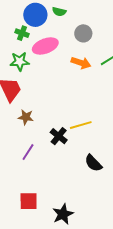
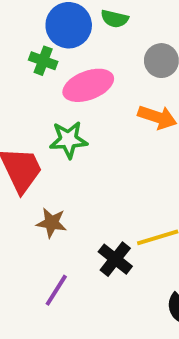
green star: (20, 61) -> (68, 140), moved

